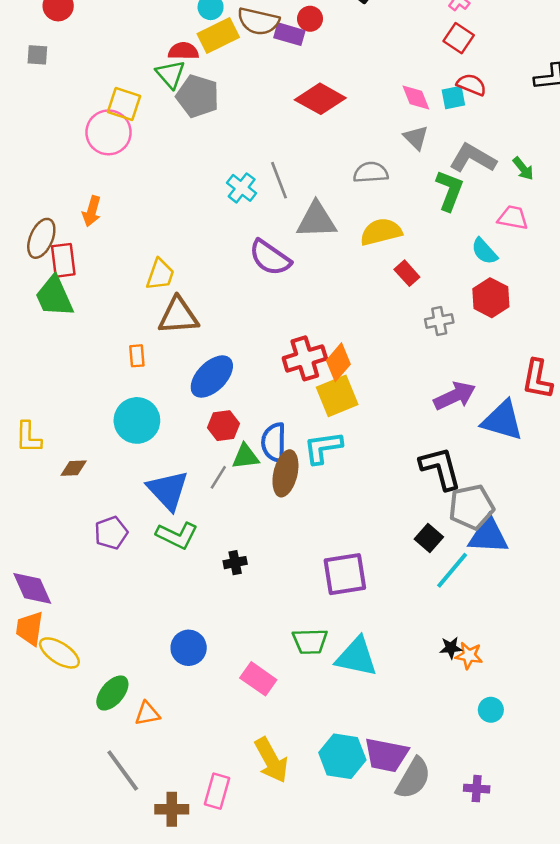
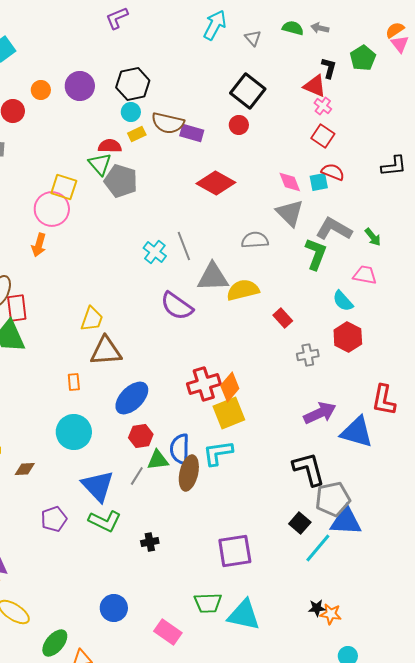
red circle: (310, 19) -> (239, 125), moved
yellow rectangle: (218, 36) -> (137, 134), size x0.6
gray triangle: (416, 138) -> (290, 213), size x1.4
orange arrow: (92, 211) -> (39, 245), moved
yellow semicircle: (381, 232) -> (243, 290), moved

